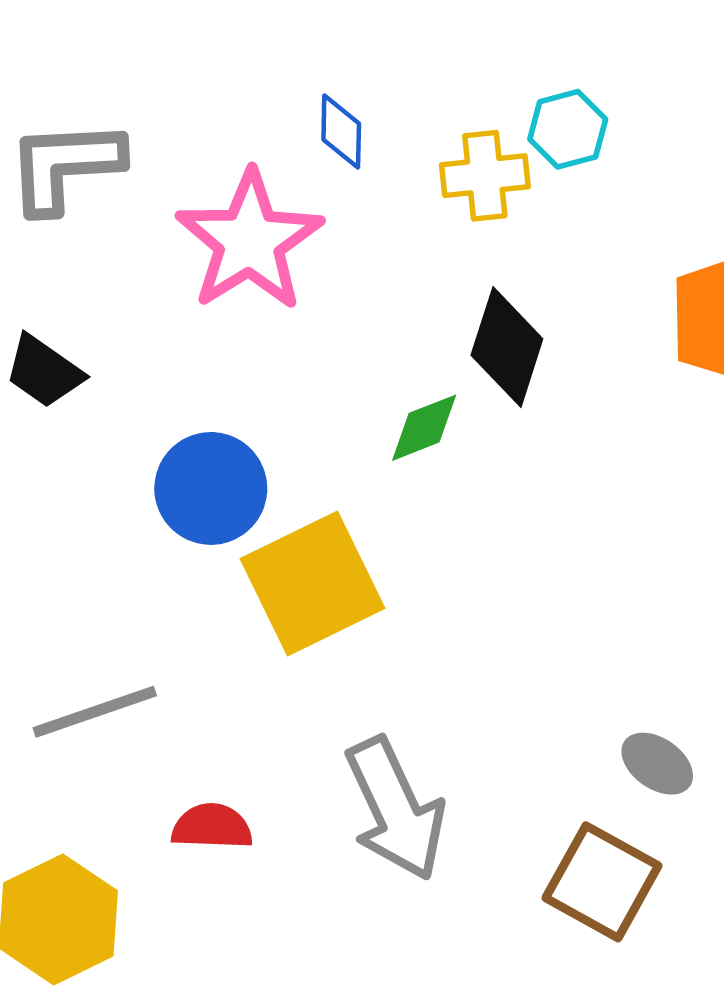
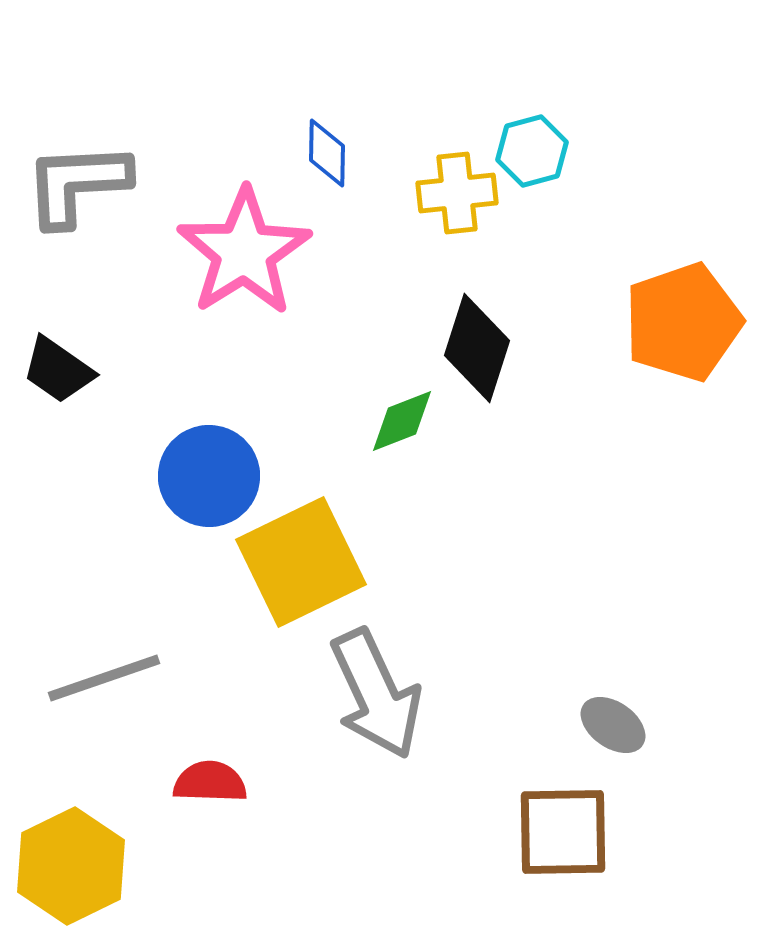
gray arrow: (395, 809) -> (376, 694), moved
brown square: (602, 882) -> (563, 832), turned -30

